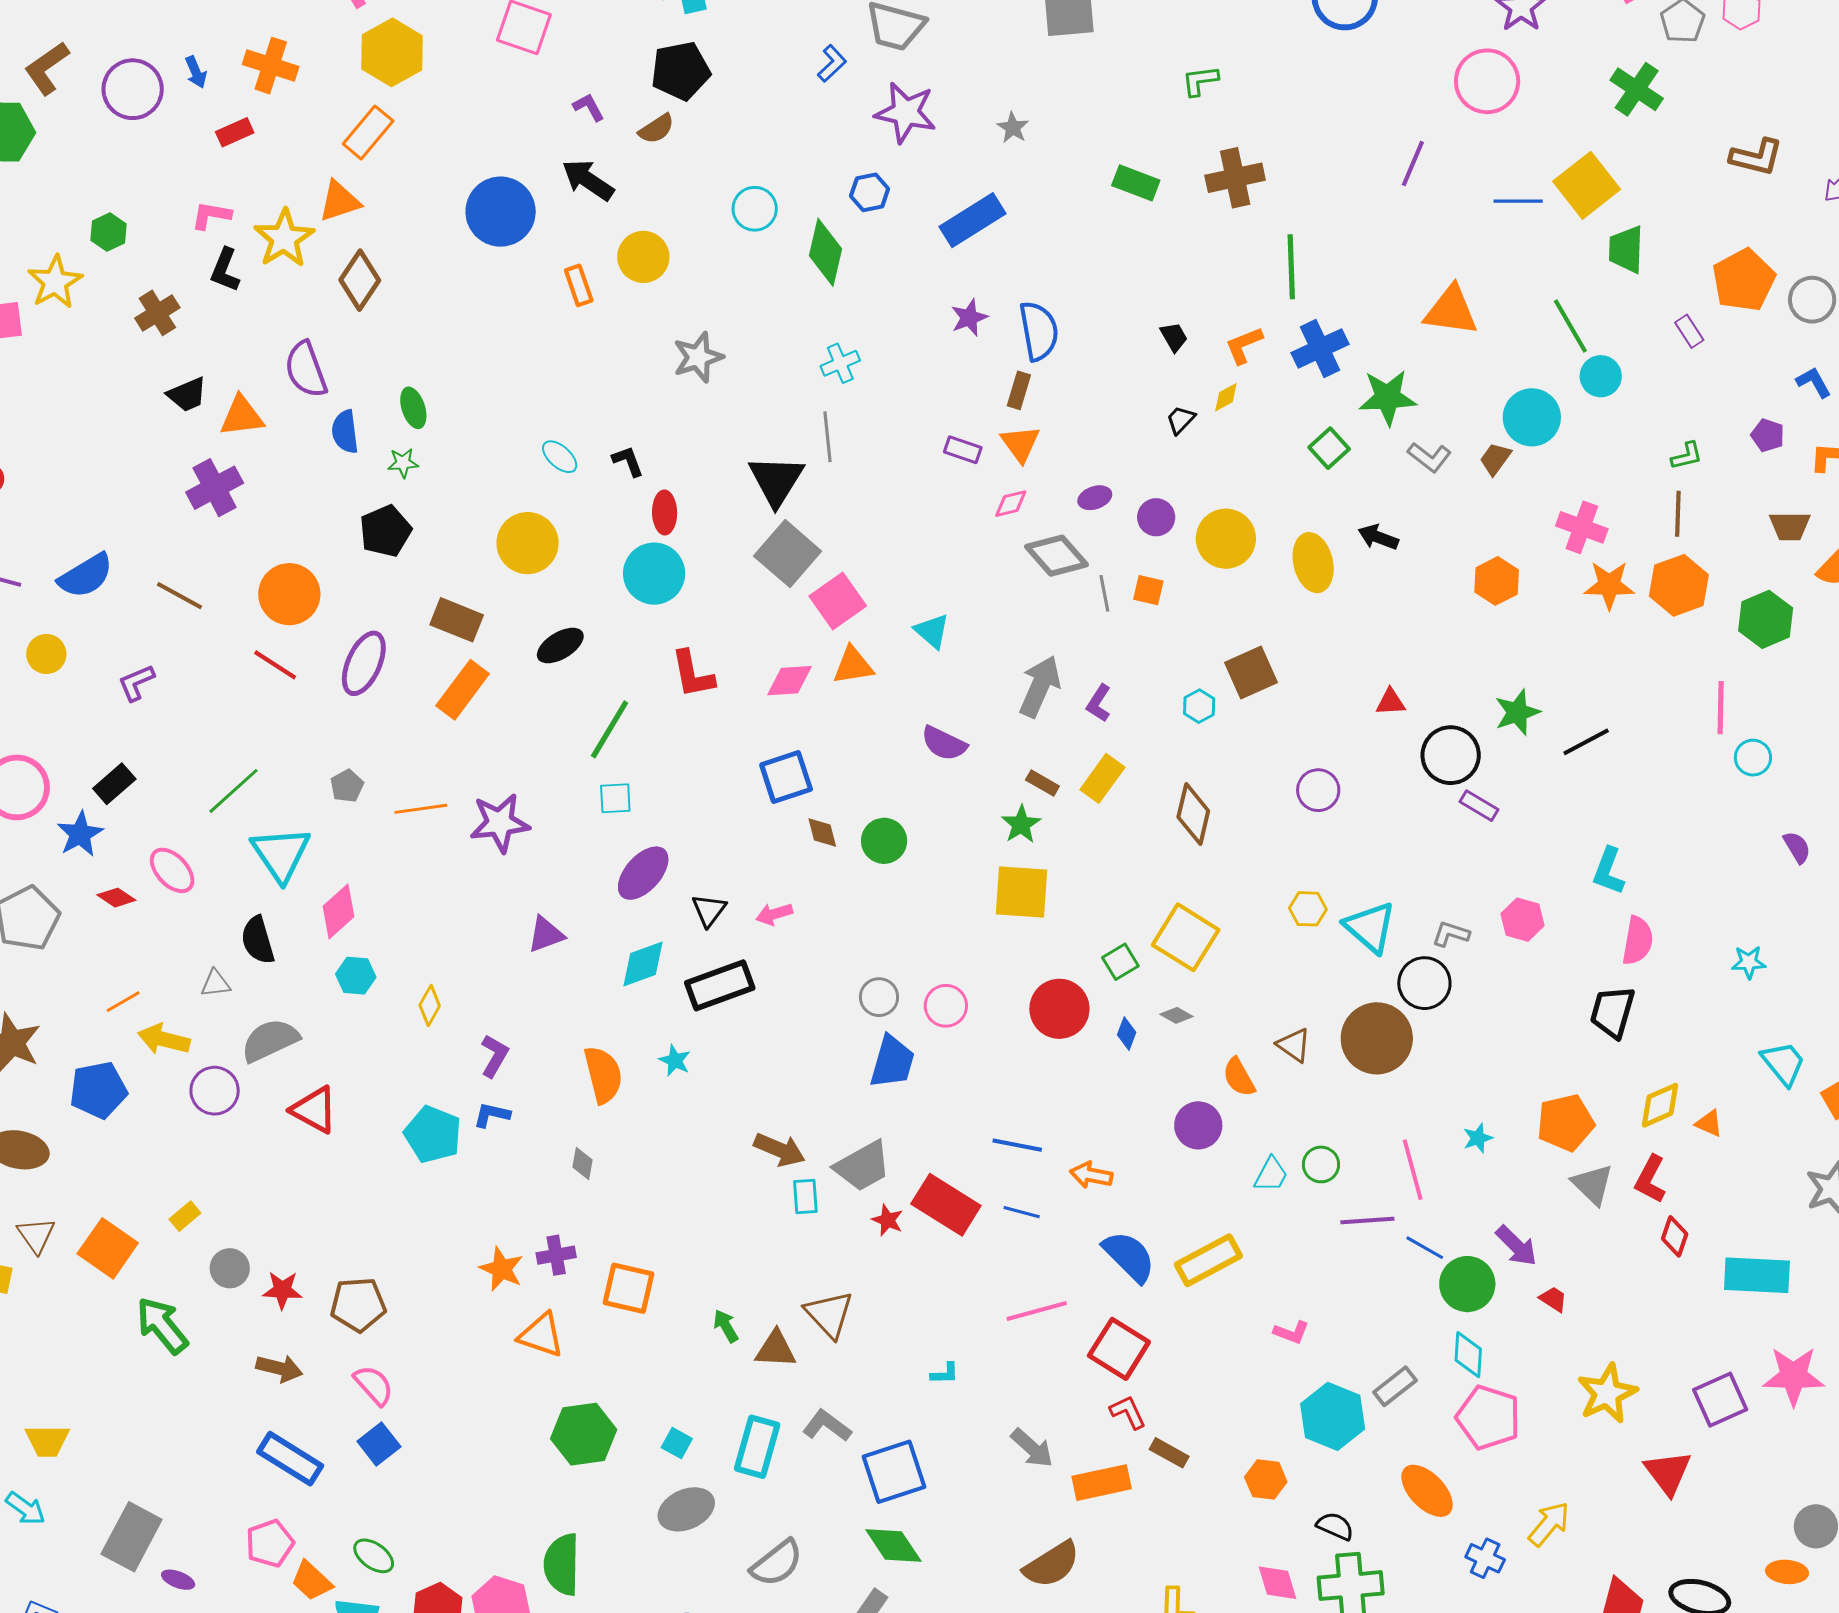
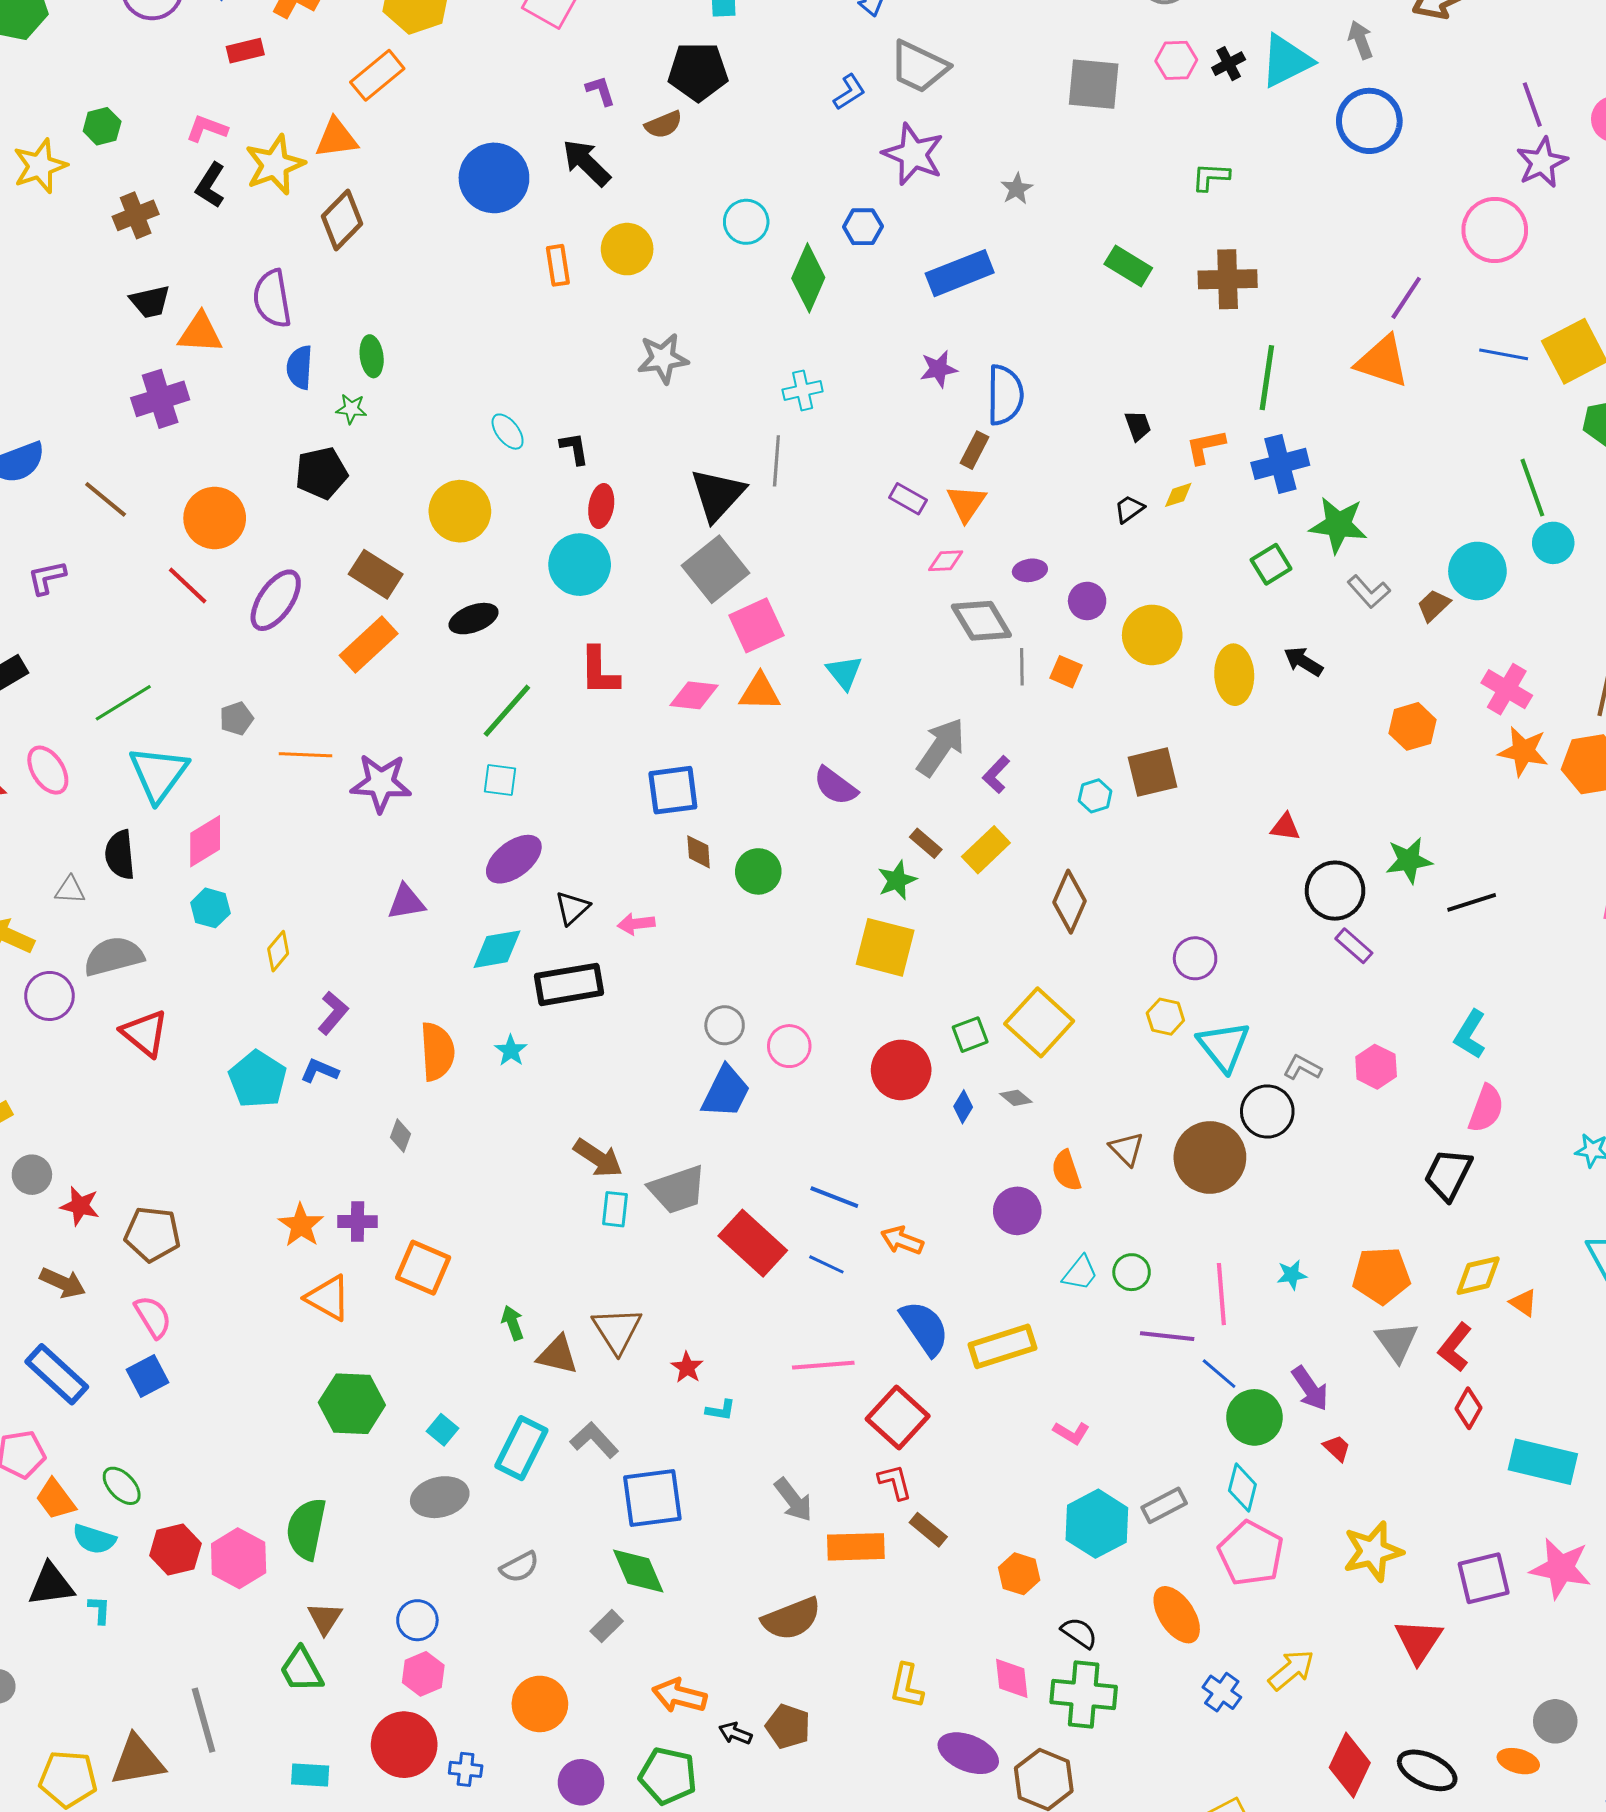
orange triangle: (1451, 311) -> (1382, 361), moved
purple circle: (1318, 790) -> (1195, 958), moved
red star: (888, 1220) -> (687, 1367), moved
gray semicircle: (777, 1563) -> (519, 1567), size x0.7

